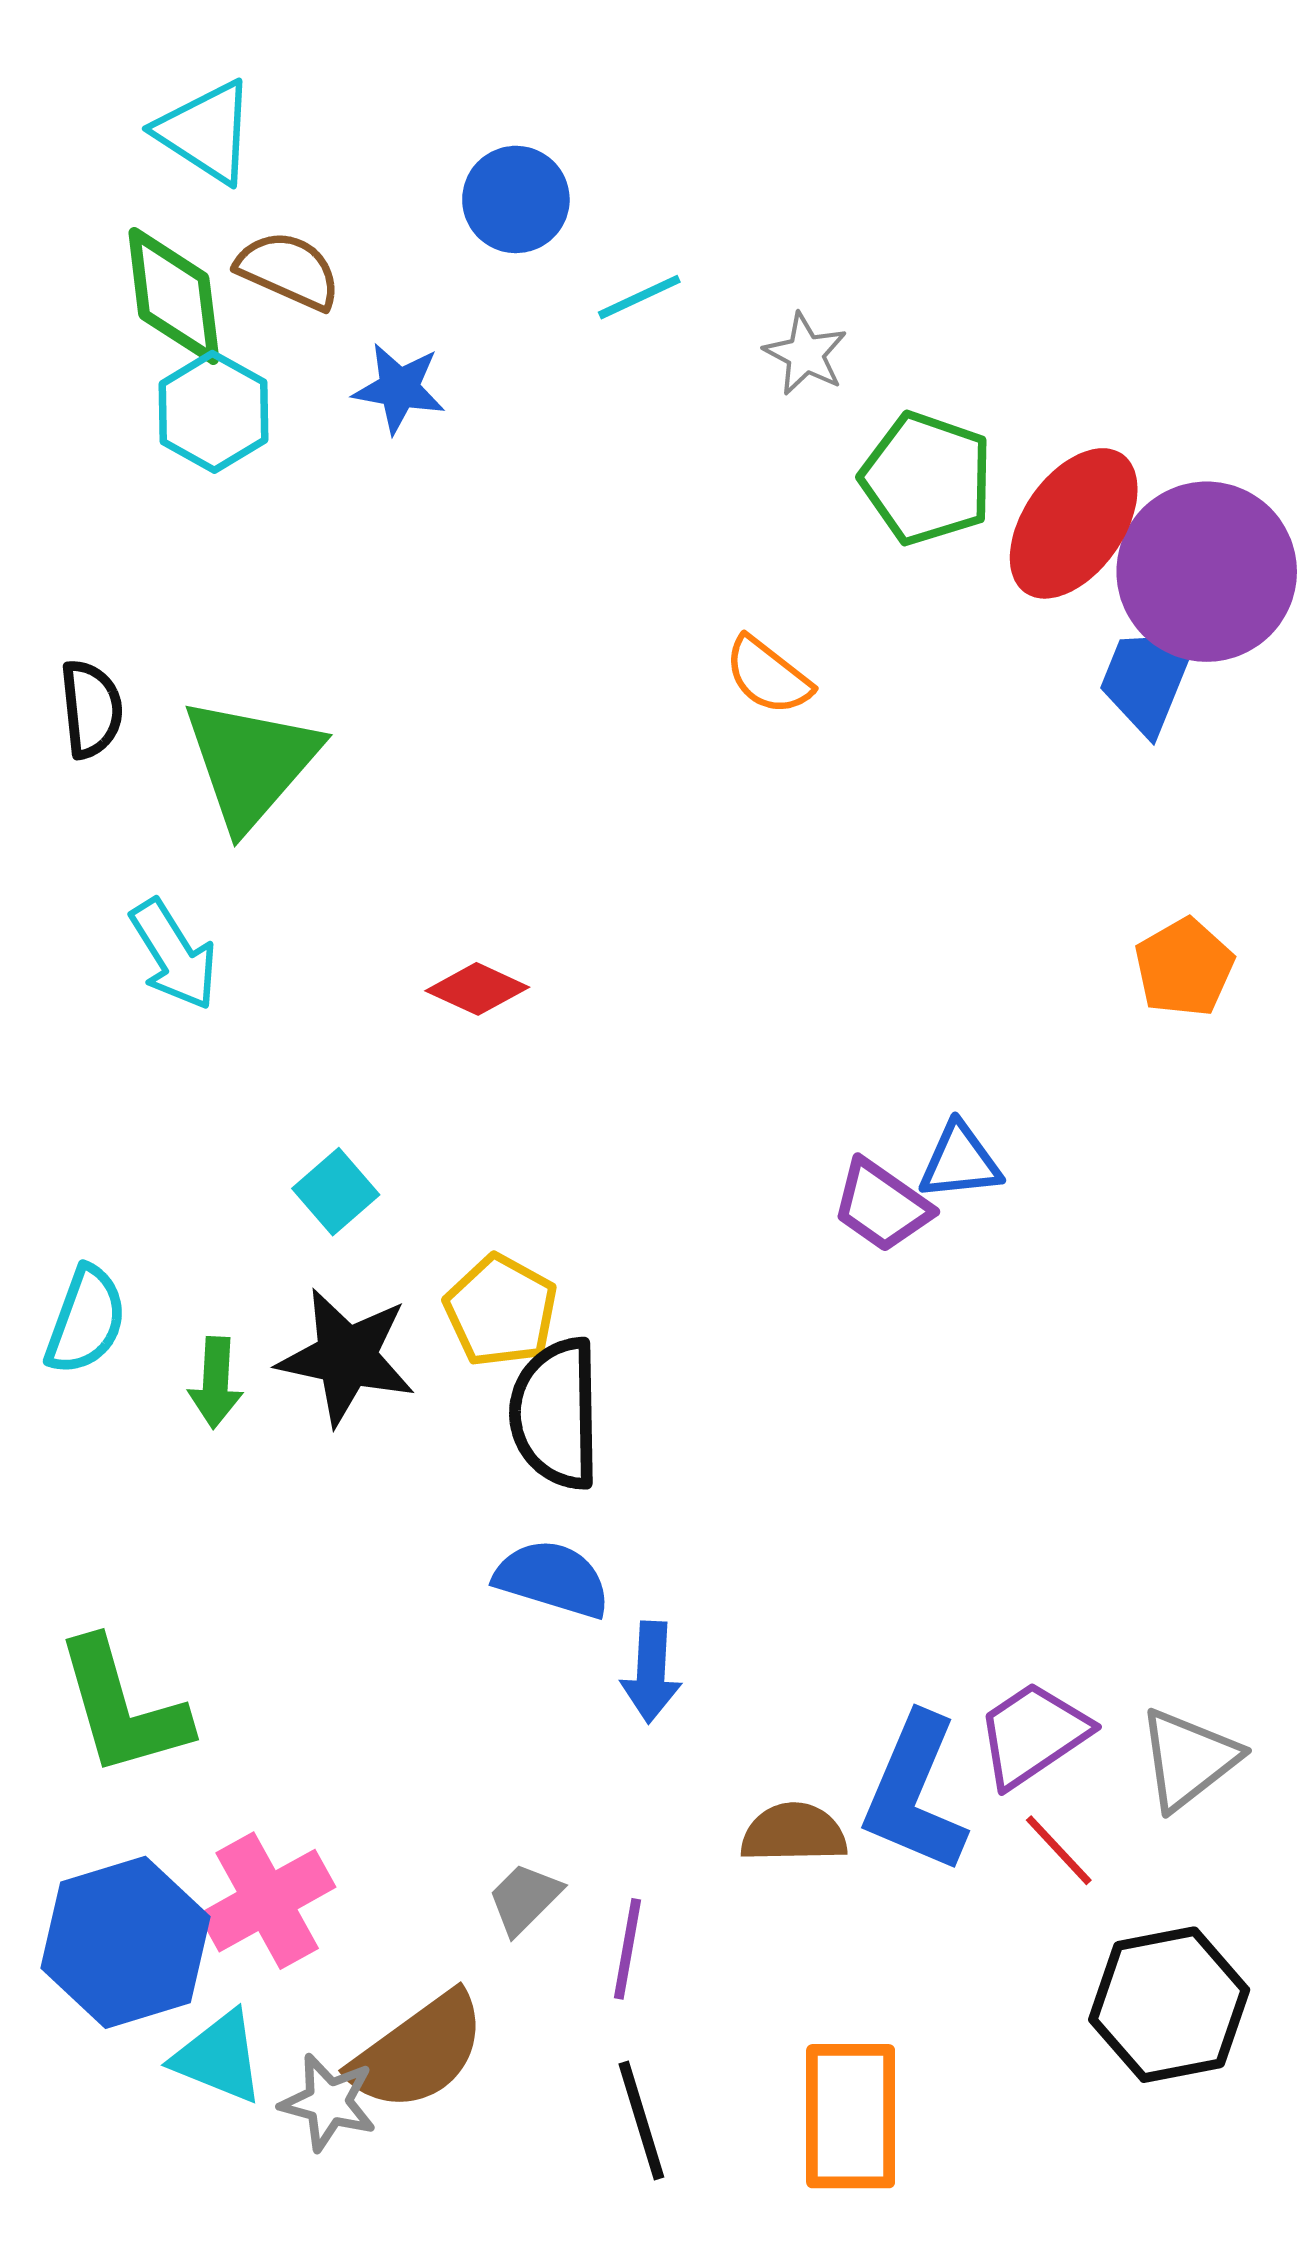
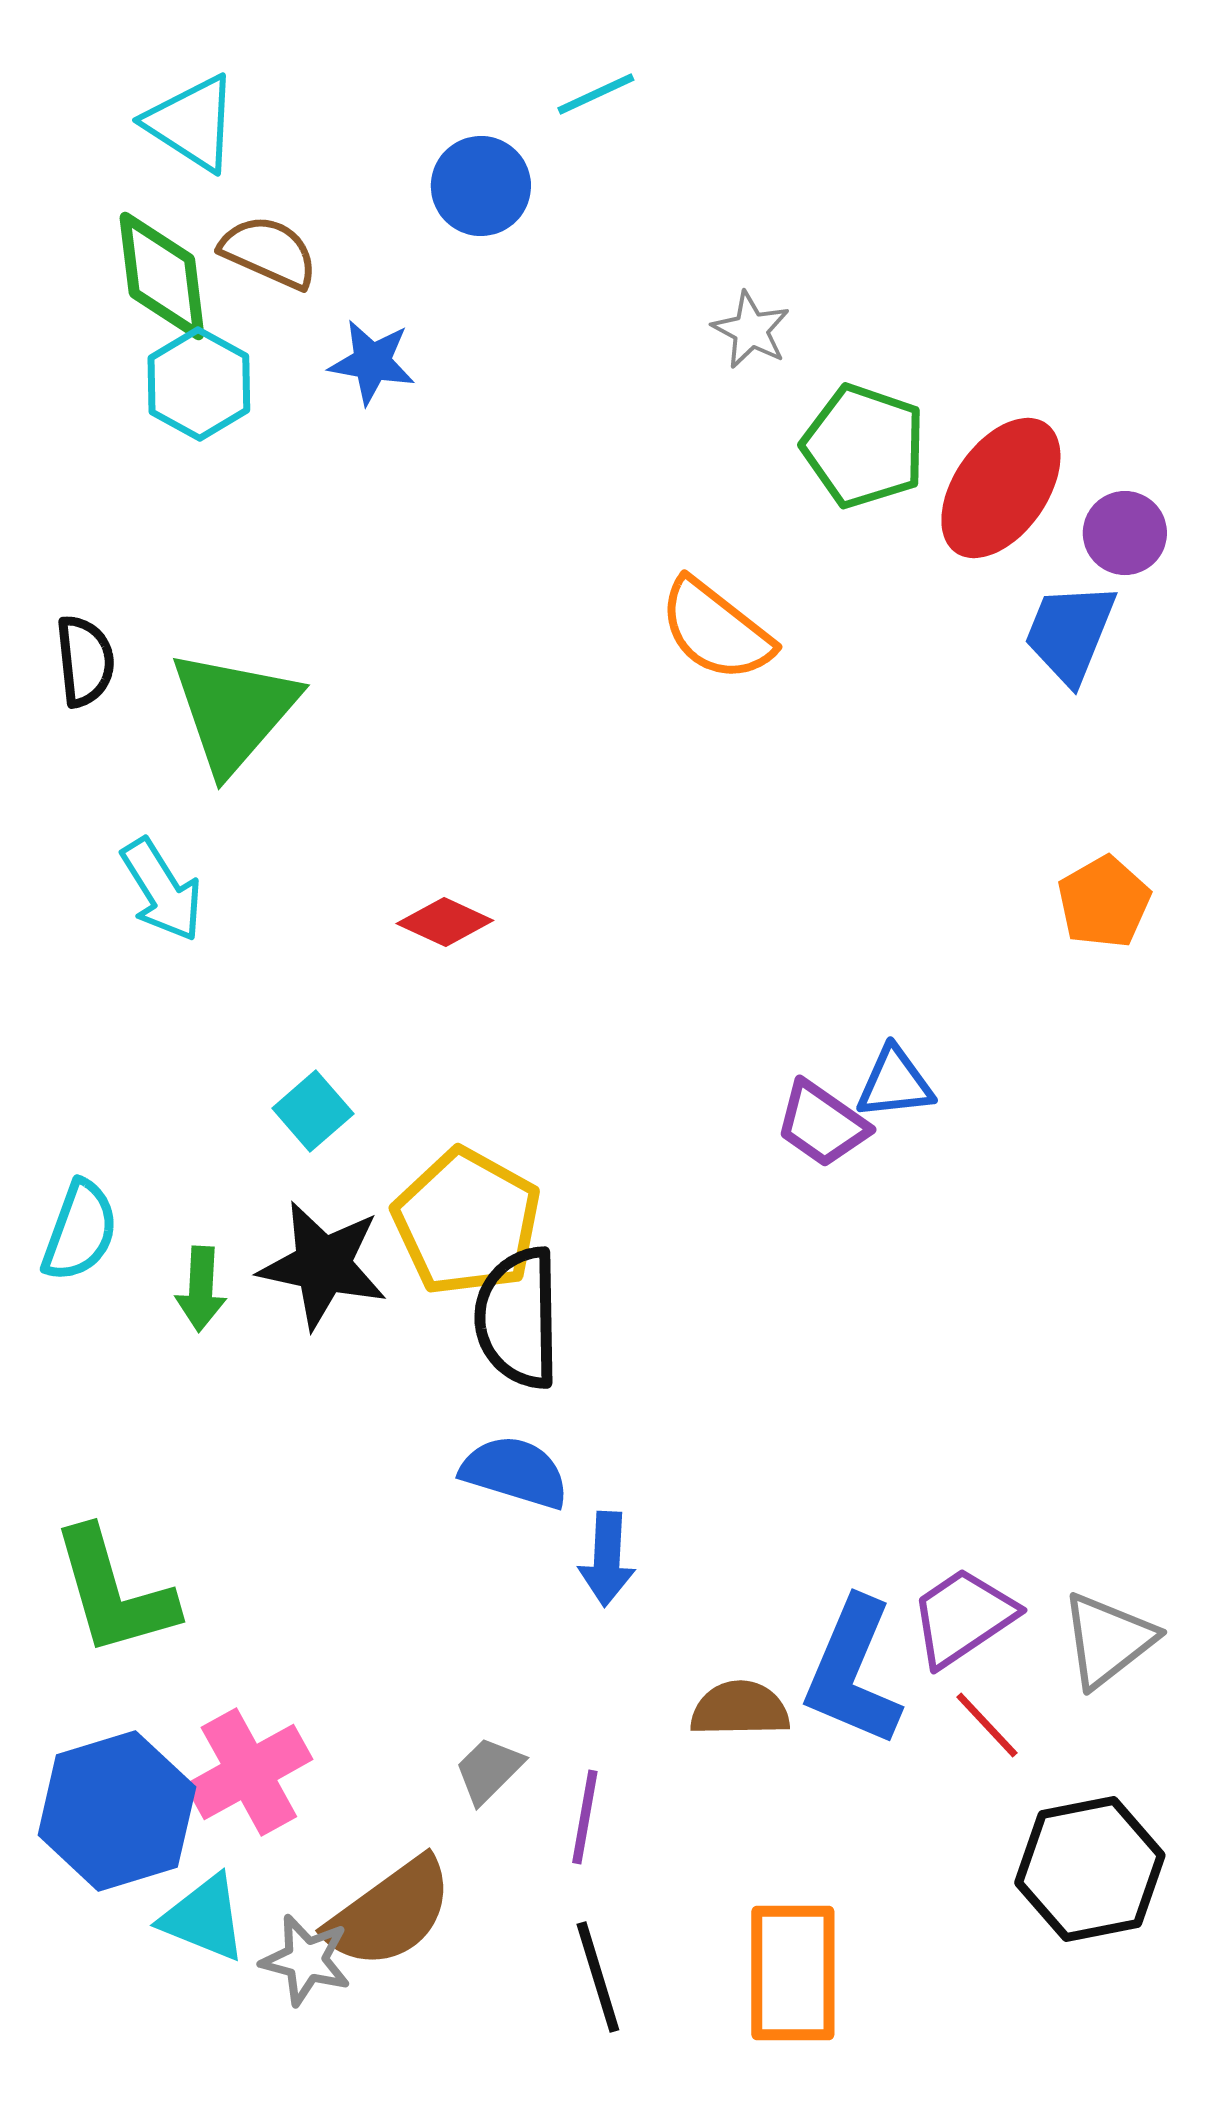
cyan line: (639, 297) -> (596, 94), moved
purple circle: (1207, 572) -> (1125, 533), size x0.5
orange semicircle: (768, 676) -> (716, 630), size x1.4
yellow pentagon: (501, 1311) -> (467, 1222), size x1.4

